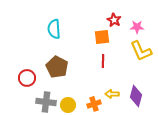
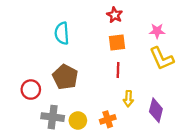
red star: (114, 20) -> (115, 15), moved
yellow arrow: (112, 94) -> (128, 99), moved, turned -88

